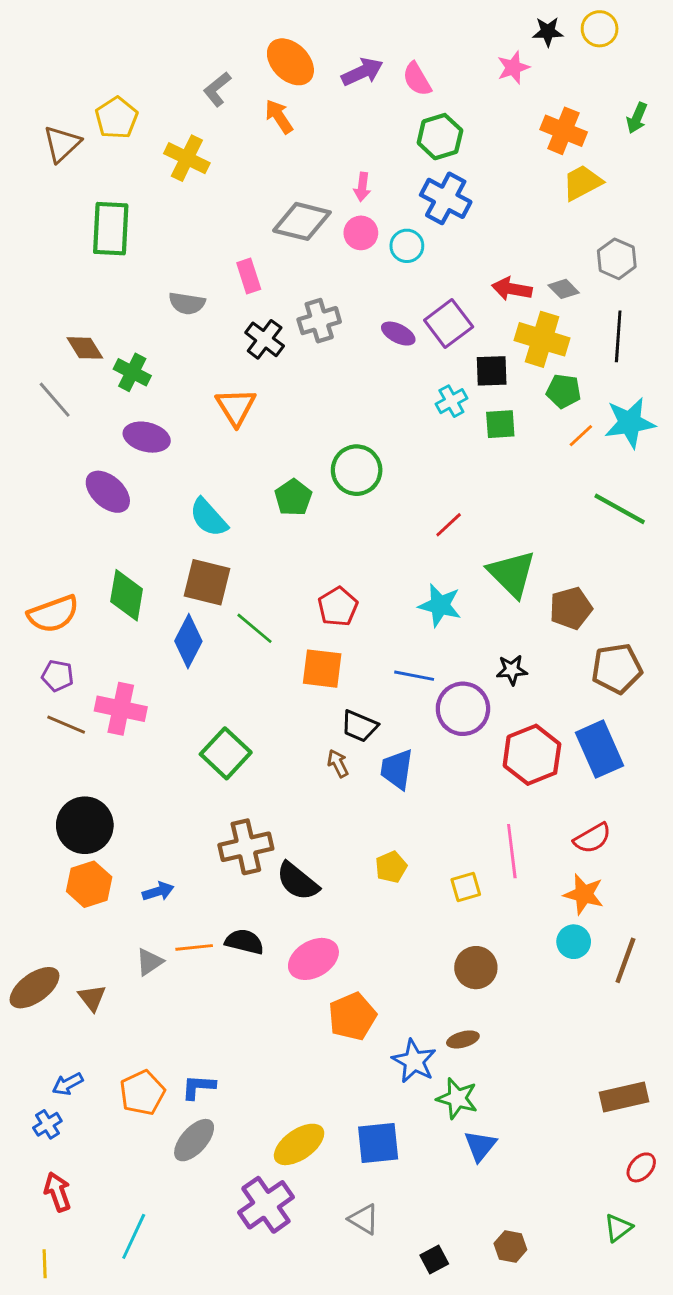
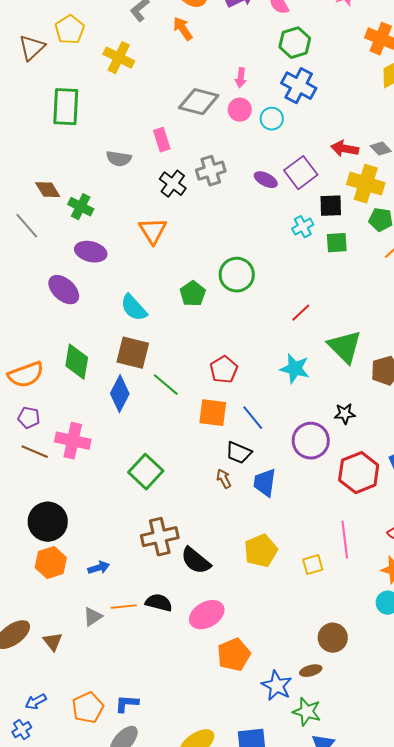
blue line: (414, 676) -> (253, 418), moved, turned 40
yellow pentagon: (391, 867) -> (261, 551), size x1.5
brown circle: (476, 968) -> (333, 638), moved

